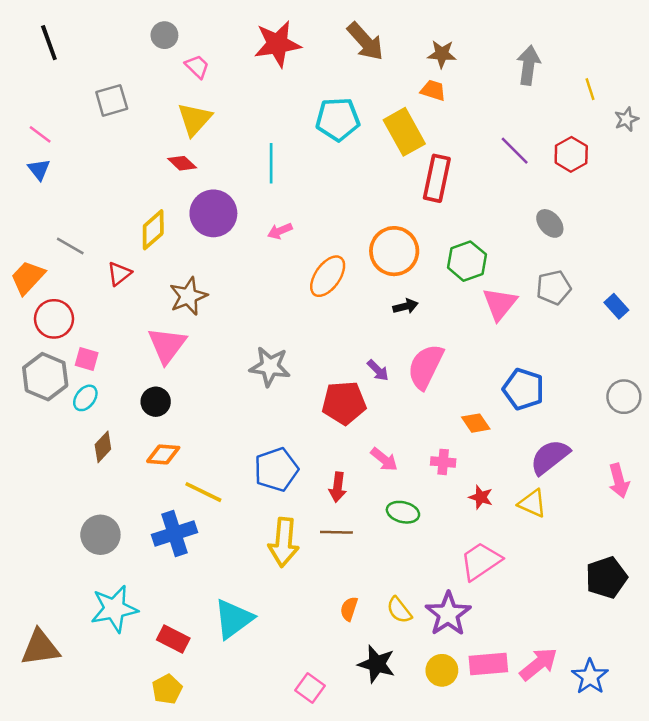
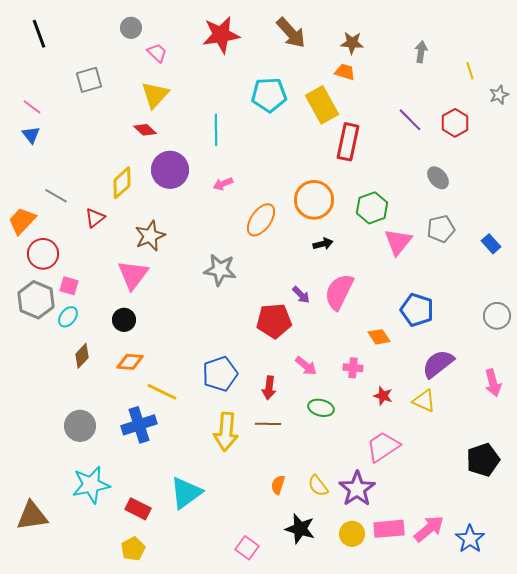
gray arrow: (528, 65) -> (421, 52), size x0.7
gray star: (270, 367) -> (220, 270), moved

